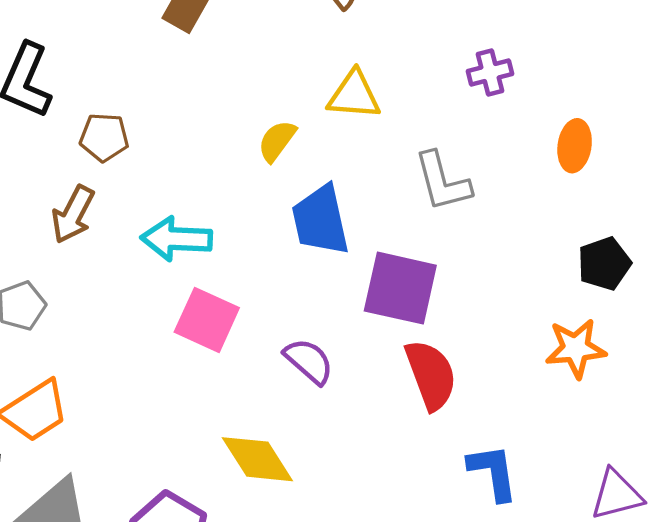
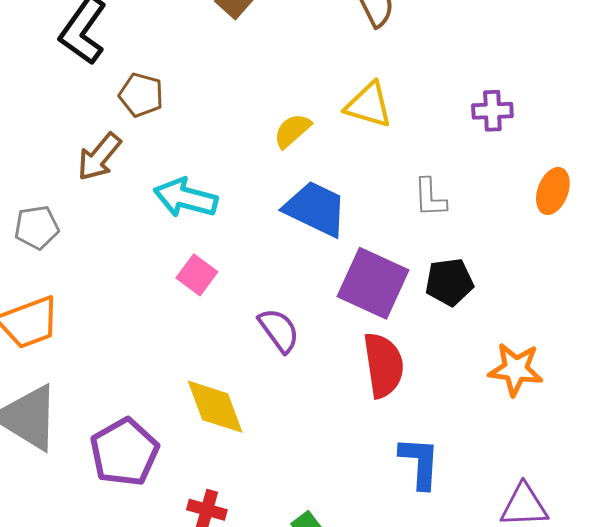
gray L-shape: (442, 182) -> (430, 198), size x0.7
blue trapezoid: (321, 220) -> (316, 209), turned 116
black pentagon: (604, 264) -> (449, 282), moved
pink square: (207, 320) -> (197, 275), size x0.7

